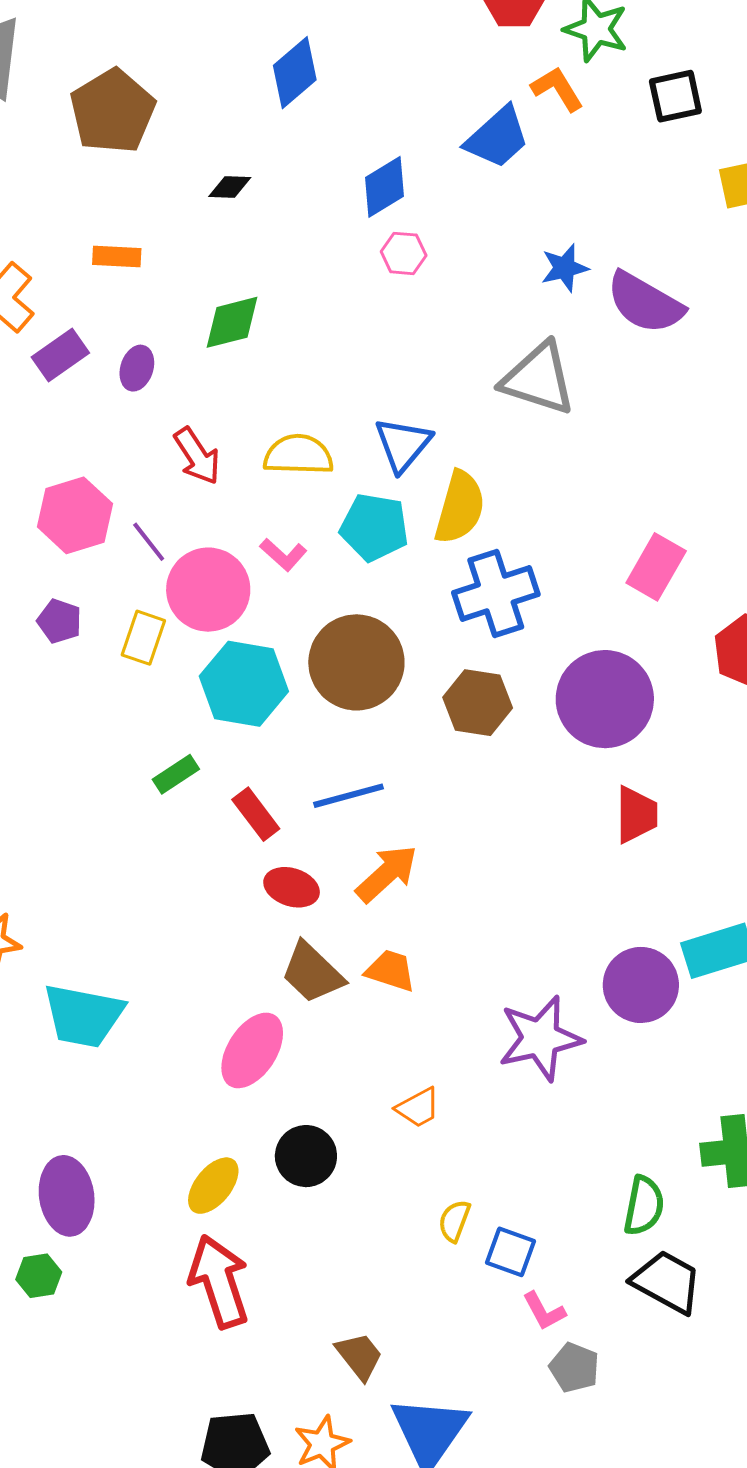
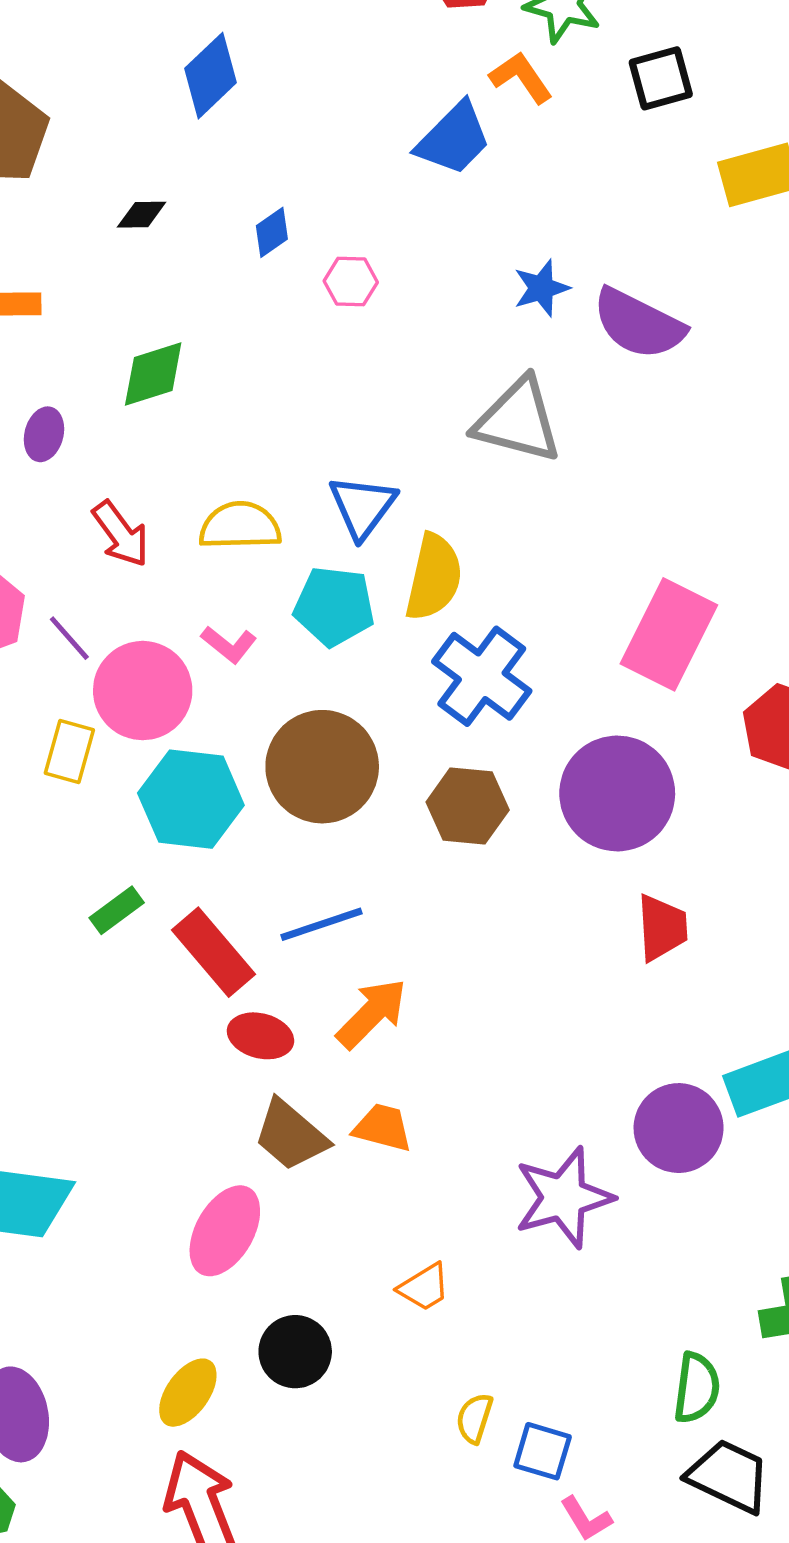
blue diamond: (384, 187) -> (272, 232), moved, size x0.7
pink rectangle: (656, 567) -> (669, 634), size x1.4
blue cross: (496, 594) -> (482, 676), turned -32
red rectangle: (256, 814) -> (214, 952), size x1.4

